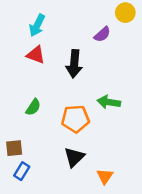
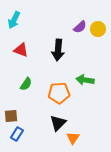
yellow circle: (125, 13) -> (98, 29), moved
cyan arrow: (37, 25) -> (14, 20), moved
red triangle: (36, 55) -> (21, 50), moved
orange triangle: (105, 176) -> (73, 138), moved

